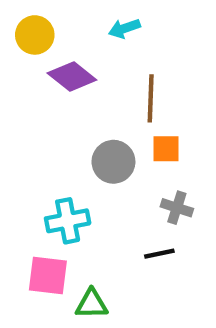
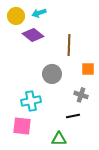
cyan arrow: (124, 28) -> (39, 13), moved
orange square: (166, 149) -> (88, 69), moved
green triangle: (92, 304) -> (59, 139), moved

